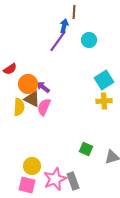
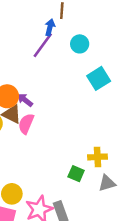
cyan square: (104, 80) -> (99, 78), moved
yellow cross: (104, 101) -> (97, 157), moved

